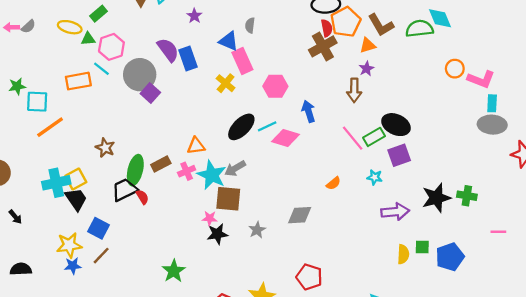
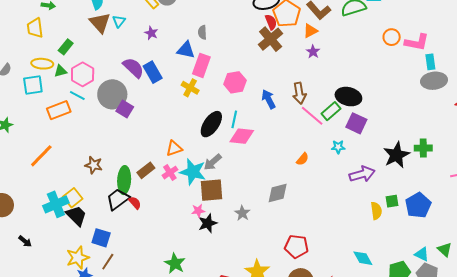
pink rectangle: (242, 61) -> (201, 65), turned 55
brown arrow: (354, 90) -> (299, 93), moved
cyan square: (37, 102) -> (33, 85), moved
cyan line: (267, 126) -> (234, 119), turned -42
pink diamond: (285, 138) -> (242, 136), moved
purple square: (399, 155) -> (356, 123), turned -35

